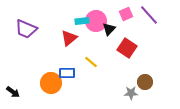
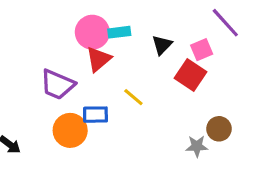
pink square: (126, 14) -> (202, 50), moved
pink circle: (96, 21) -> (92, 32), moved
purple trapezoid: (26, 29) -> (57, 84), moved

